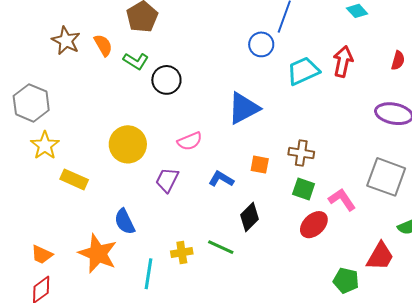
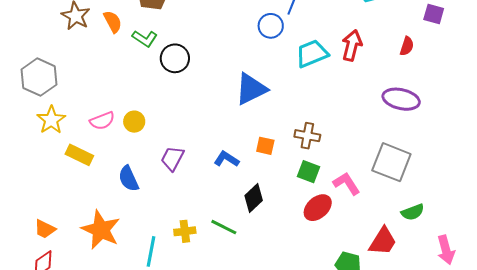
pink semicircle: (190, 141) -> (102, 121), moved
yellow circle: (128, 144) -> (134, 122), size x0.6
blue semicircle: (125, 222) -> (129, 179), moved

